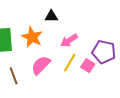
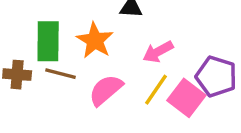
pink square: (88, 66) -> (186, 98), size x1.5
brown line: (14, 76) -> (61, 74), moved, turned -60

